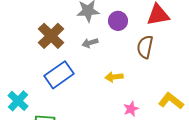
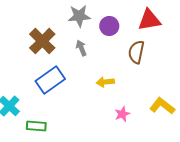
gray arrow: (90, 43) -> (81, 48), turned 84

